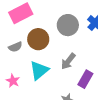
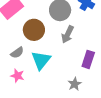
gray semicircle: (15, 47) -> (17, 53), moved
gray arrow: (68, 61) -> (68, 34), moved

